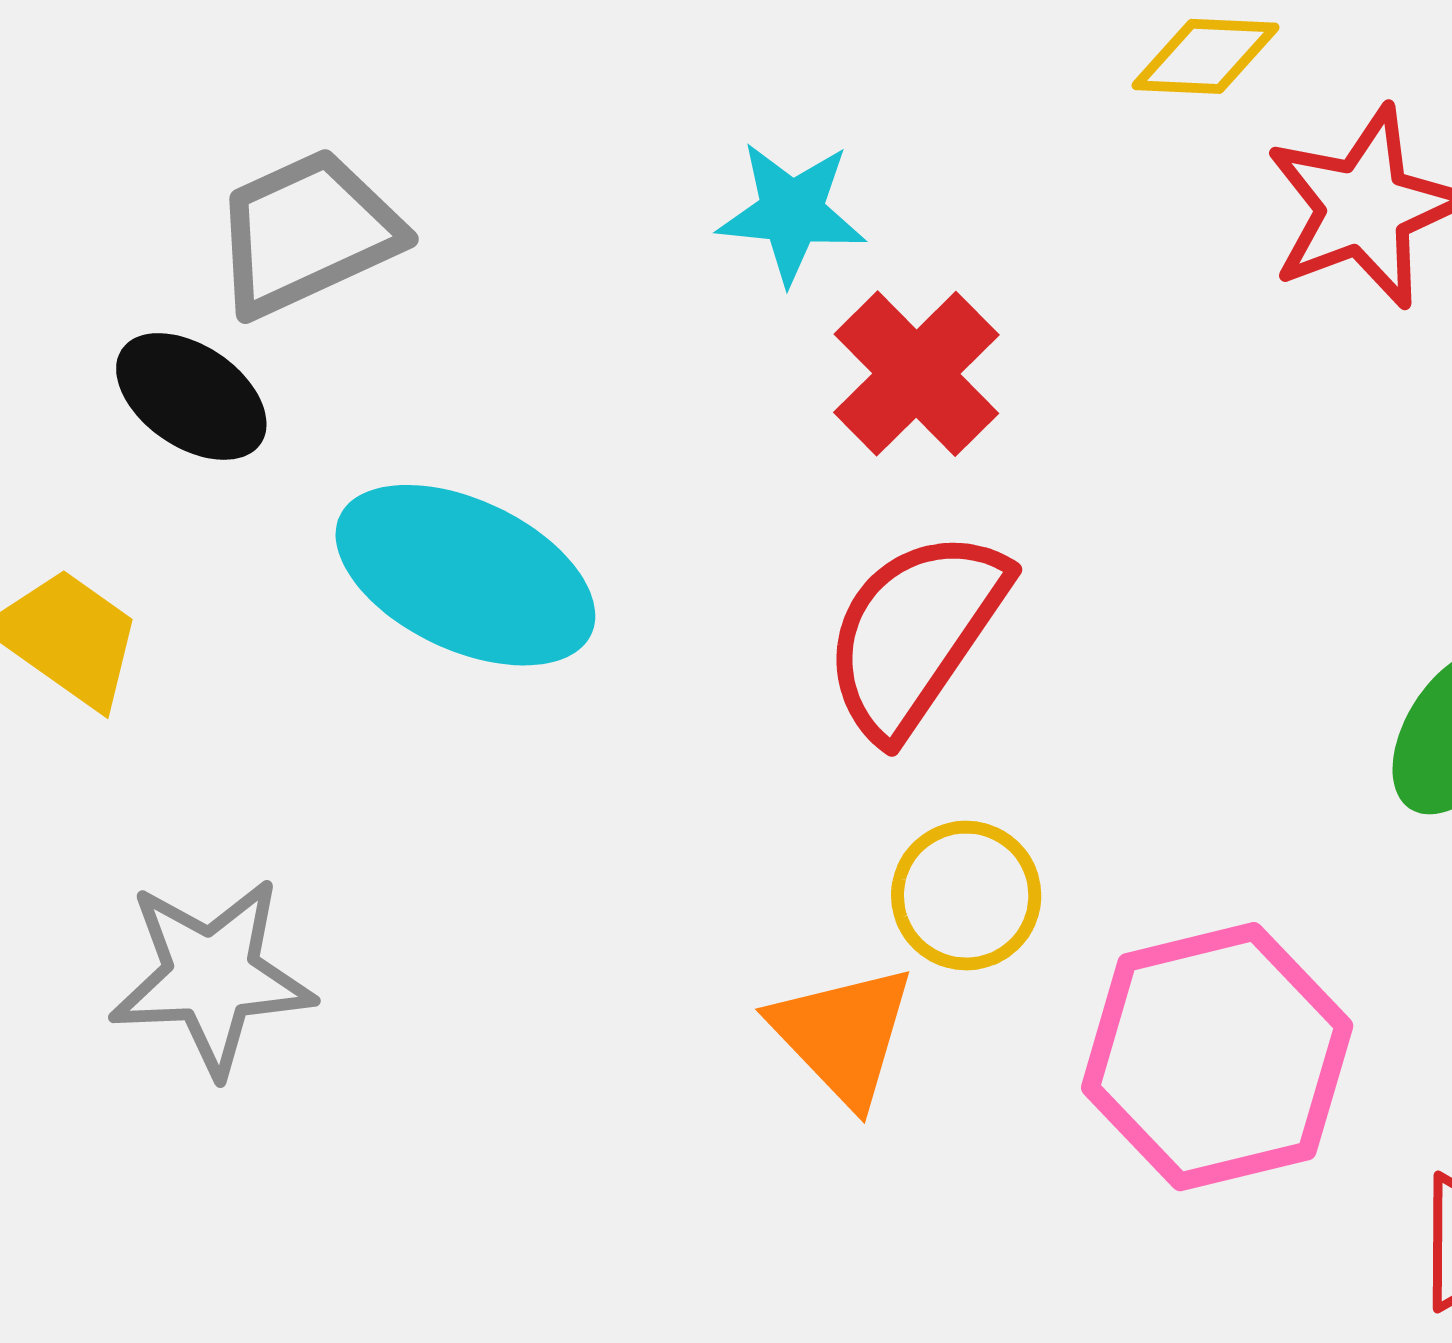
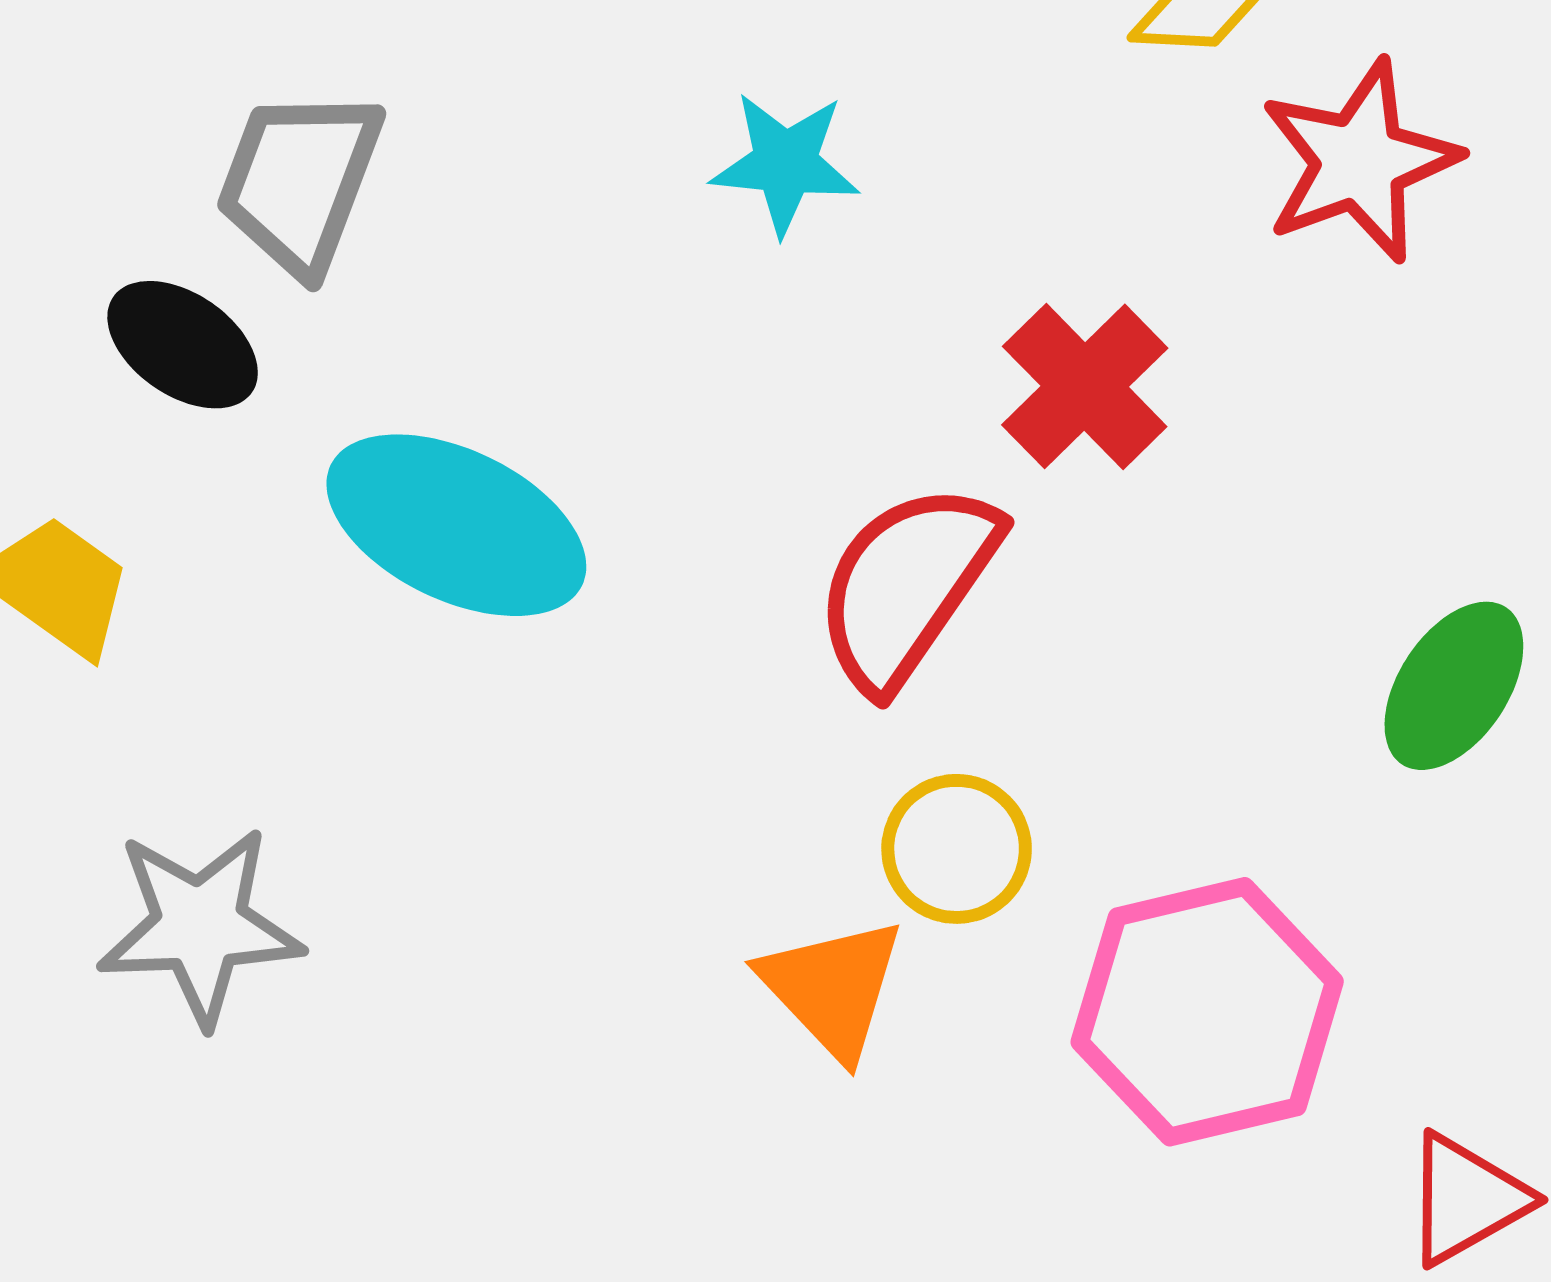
gray trapezoid: (307, 233) -> (299, 181), turned -45
red cross: (916, 374) -> (1085, 386), moved

